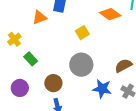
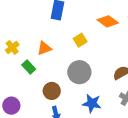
orange triangle: (40, 18) -> (44, 48), moved
purple circle: (20, 88) -> (11, 106), moved
blue star: (102, 89) -> (92, 103), moved

